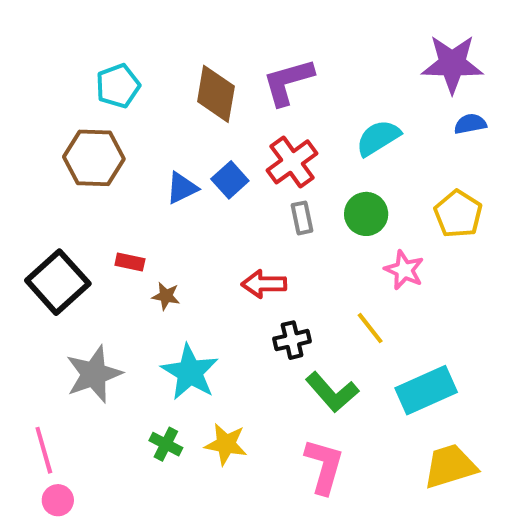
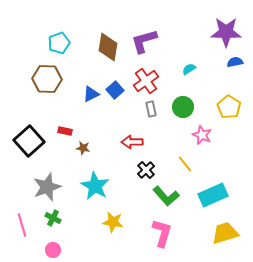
cyan semicircle: (378, 138) -> (189, 69), size x0.6
black cross: (292, 340) -> (146, 170), turned -30
green cross: (166, 444) -> (53, 218), moved
pink circle: (58, 500) -> (53, 250), moved

